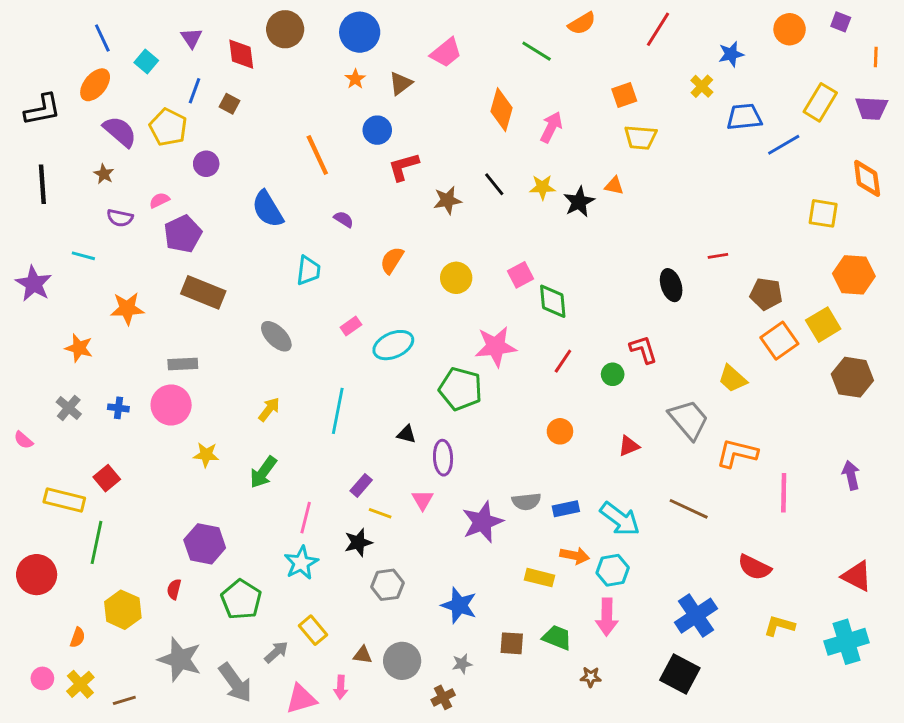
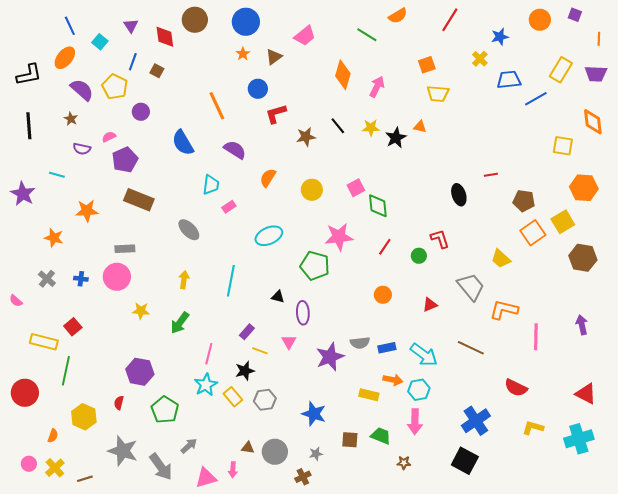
purple semicircle: (344, 219) -> (235, 150), size x1.6
pink rectangle: (351, 326) -> (229, 207), moved
yellow arrow: (269, 409) -> (184, 280), turned -30
yellow rectangle: (313, 630) -> (233, 397), moved

